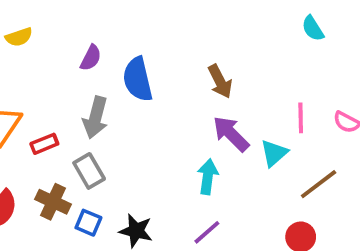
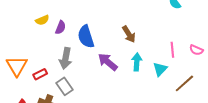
yellow semicircle: (19, 37) -> (42, 20), moved
purple arrow: (231, 134) -> (108, 62), moved
cyan arrow: (208, 177) -> (137, 62), moved

